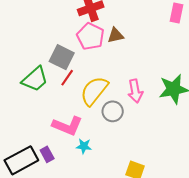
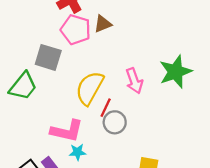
red line: (67, 78) -> (106, 108), moved
gray circle: (113, 111) -> (115, 122), moved
cyan star: (84, 146) -> (78, 152), moved

